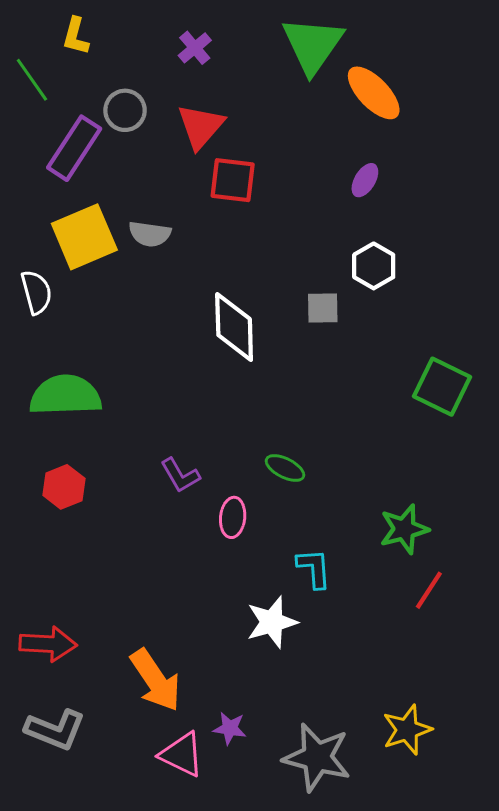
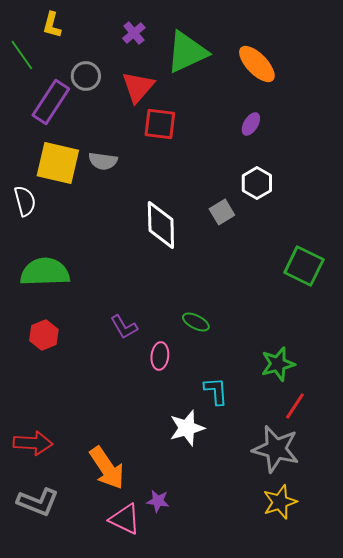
green triangle: (313, 45) -> (187, 52), moved, turned 30
yellow square: (84, 237) -> (58, 163), turned 36
gray square: (323, 308) -> (222, 212), turned -30
gray star: (317, 757) -> (276, 449), moved

